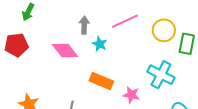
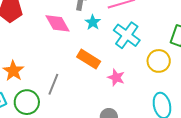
yellow circle: (164, 30) -> (159, 61), moved
cyan cross: (161, 75) -> (127, 35), moved

